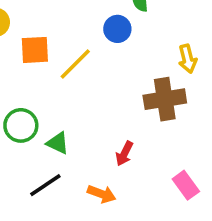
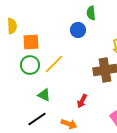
yellow line: (75, 64) -> (54, 64), moved
green circle: (21, 125) -> (30, 65), moved

